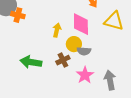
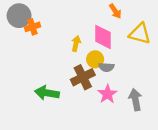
orange cross: (18, 15) -> (32, 27), turned -32
brown cross: (63, 60) -> (83, 77), size x1.5
green arrow: (31, 62) -> (47, 93), moved

